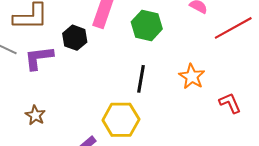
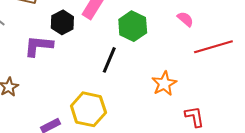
purple L-shape: (39, 58) -> (39, 46), moved
black line: (141, 79) -> (109, 60), moved

